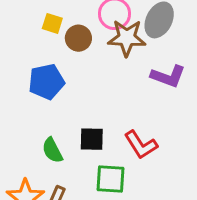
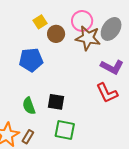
yellow square: (52, 23) -> (40, 22), turned 32
red L-shape: (141, 145) -> (107, 93), moved

